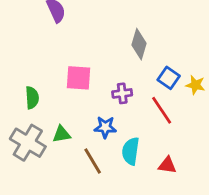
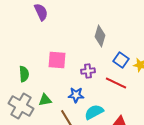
red line: (162, 110) -> (116, 83), turned -30
cyan semicircle: (131, 151) -> (94, 112), turned 54

